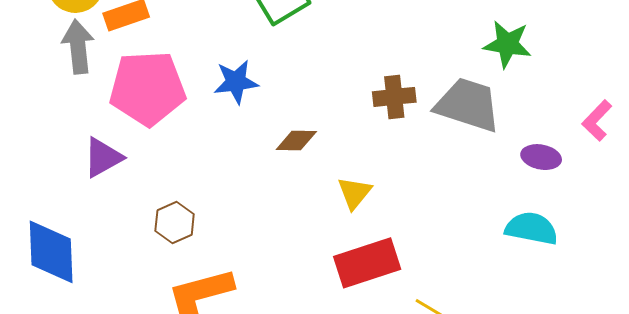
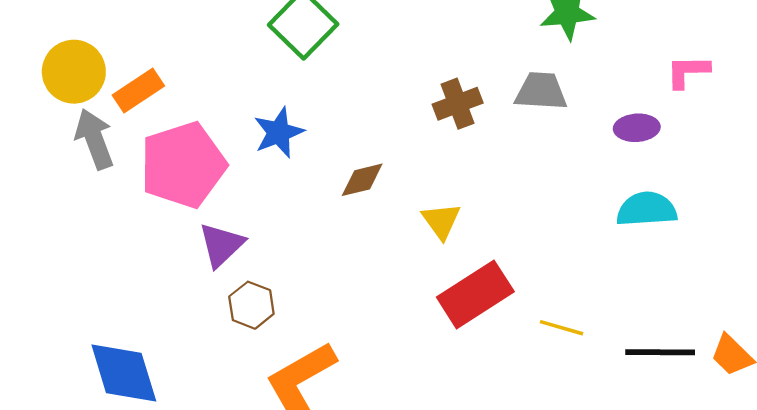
gray trapezoid: (468, 105) -> (541, 91), size x0.7
pink L-shape: (597, 120) -> (688, 71), turned 60
purple triangle: (103, 157) -> (221, 245), moved

